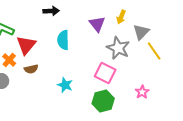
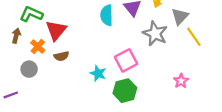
cyan semicircle: (63, 40) -> (107, 15), moved
pink square: (105, 73) -> (126, 60), moved, turned 35
green hexagon: (103, 101) -> (125, 91), moved

